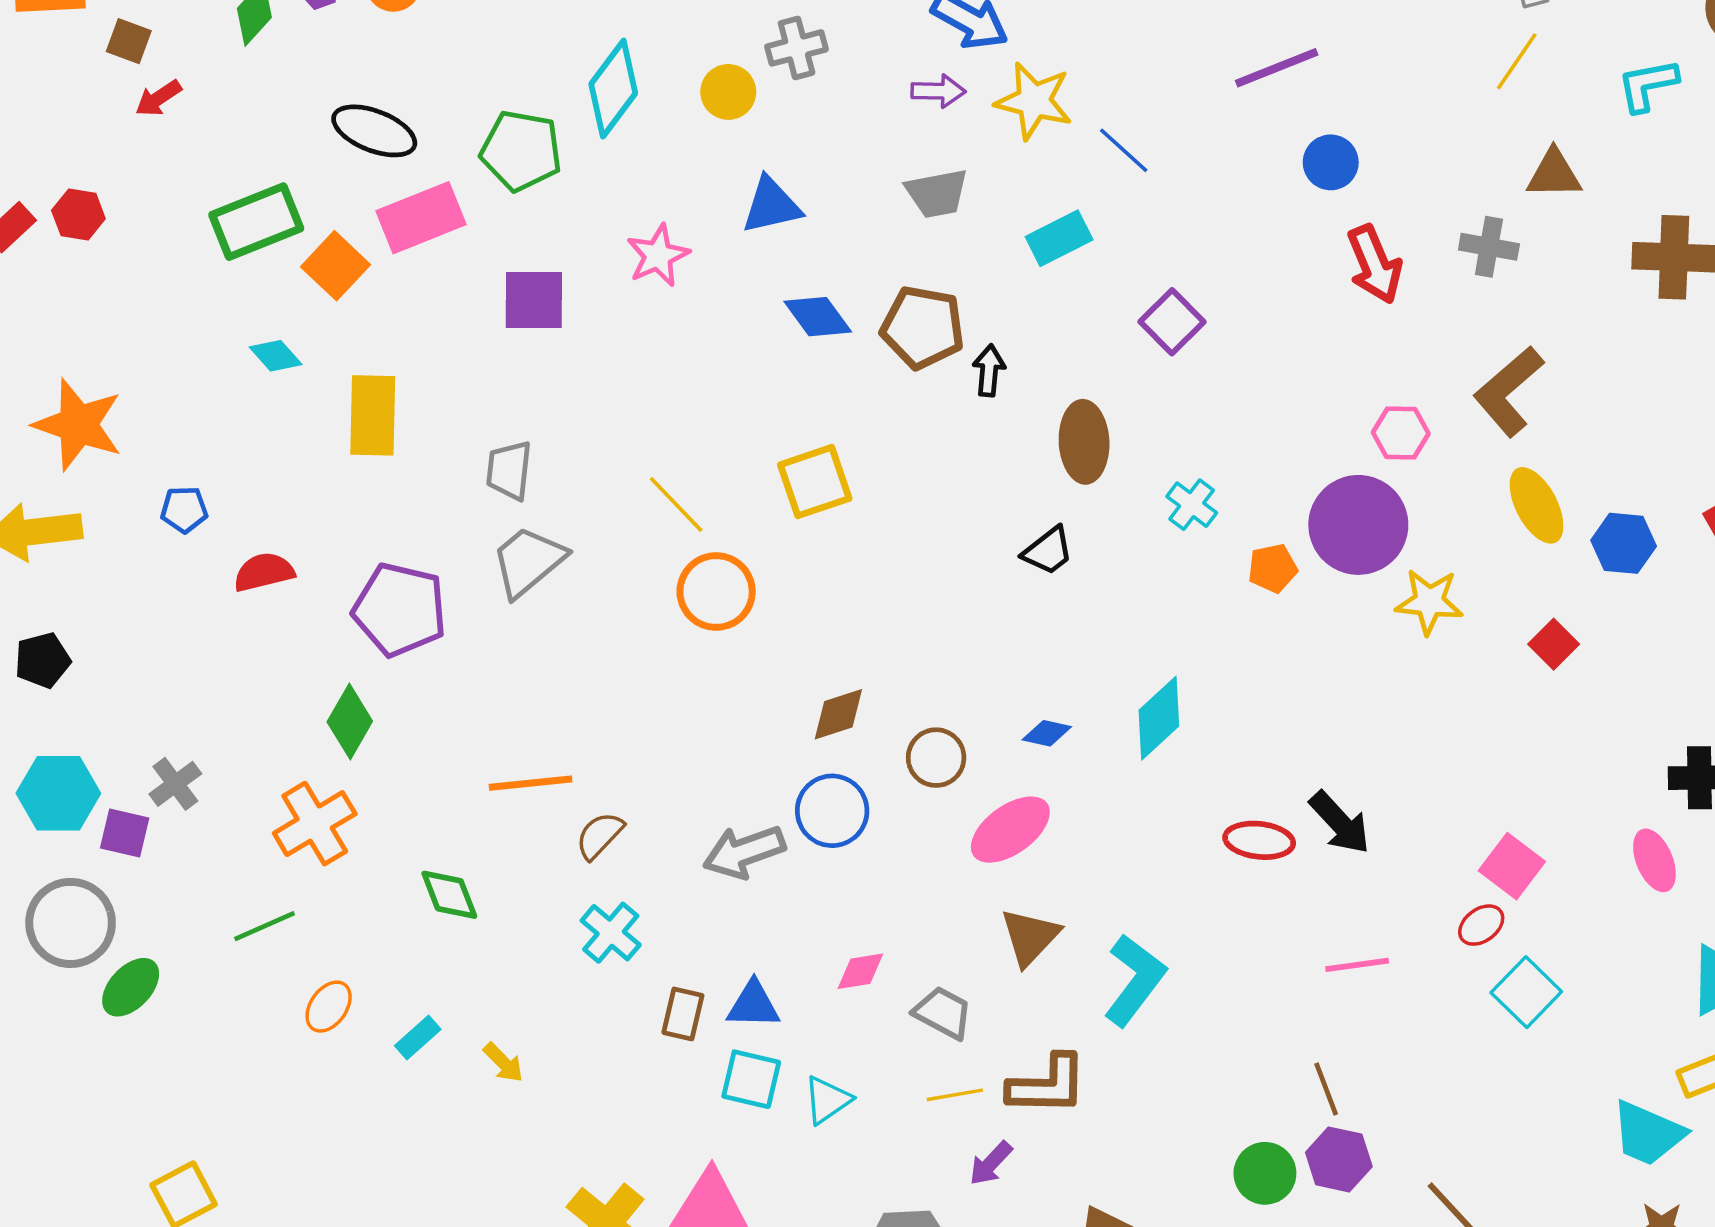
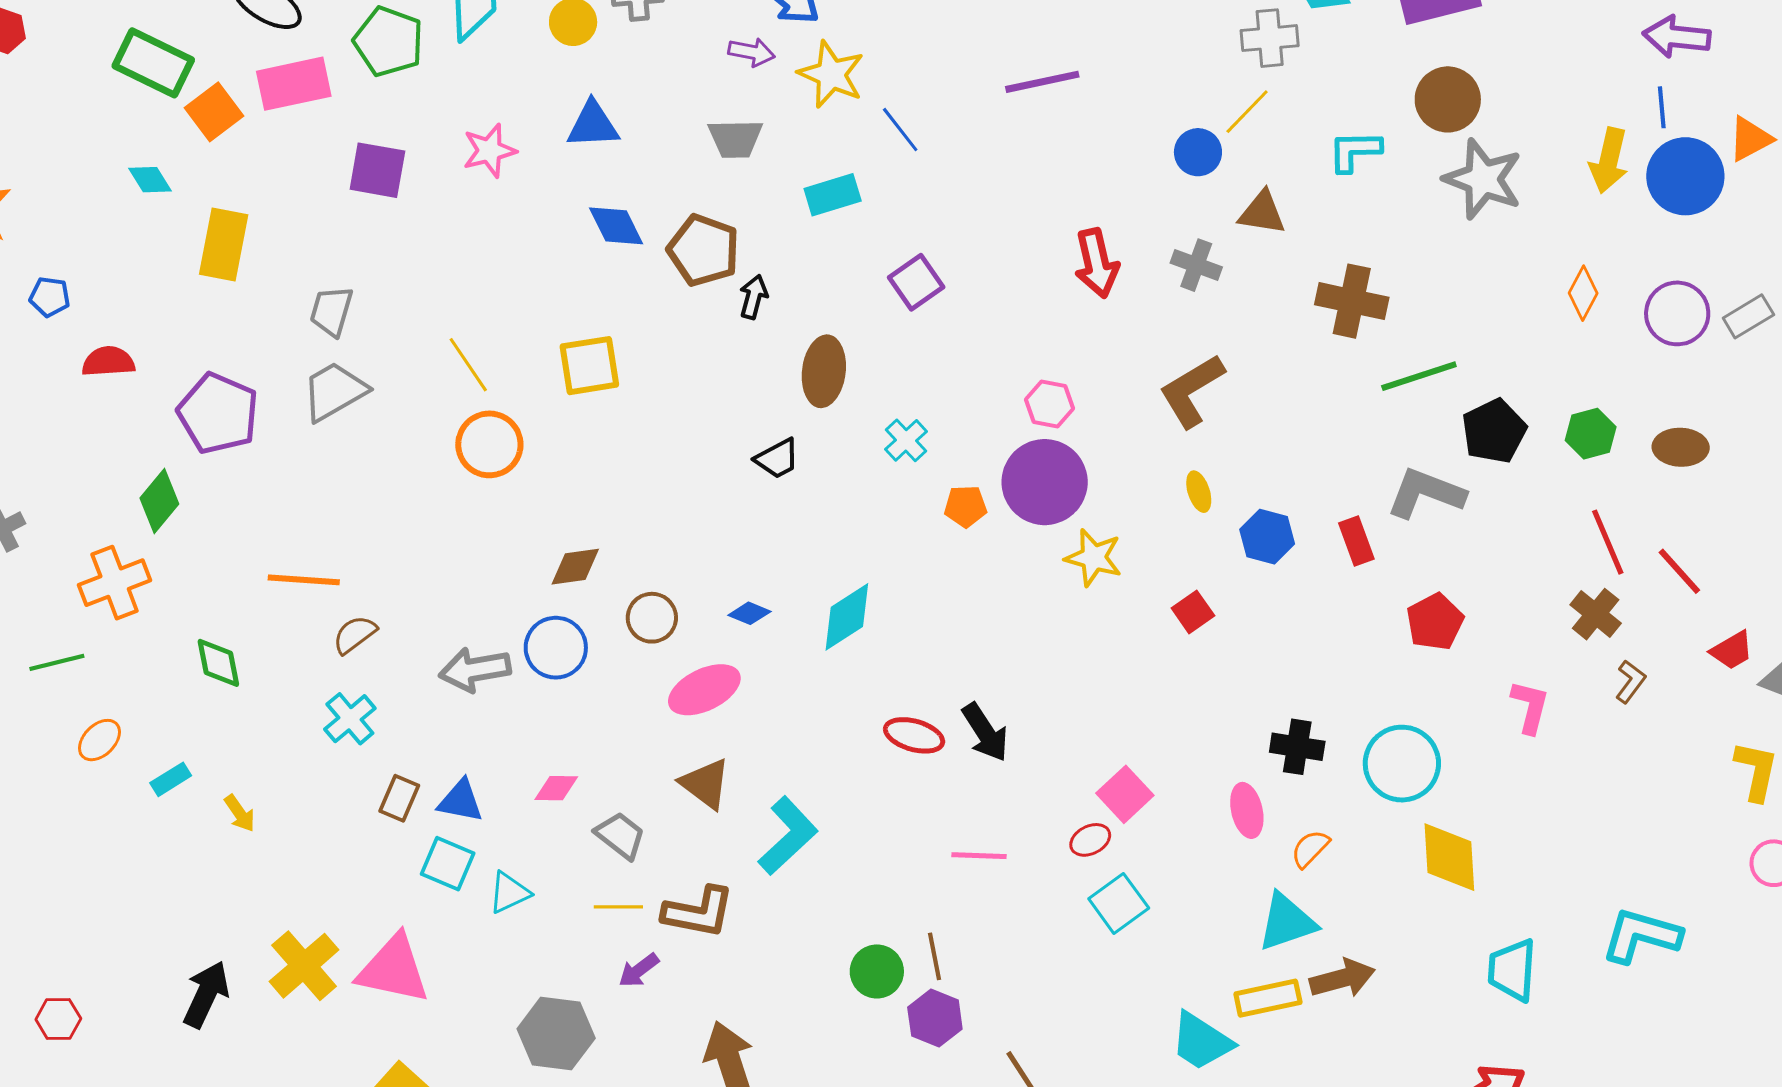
blue circle: (1331, 162) -> (1198, 152), moved
green rectangle: (256, 222) -> (153, 63), turned 38
pink hexagon: (1401, 433) -> (1049, 404), moved
yellow ellipse: (1537, 505) -> (1199, 492), size x0.6
brown triangle: (1030, 937) -> (705, 784), turned -46
green circle: (1265, 1173) -> (877, 971), moved

